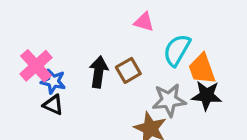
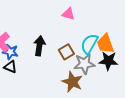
cyan semicircle: (177, 50) -> (89, 44), moved
brown square: (128, 70) -> (66, 52), moved

